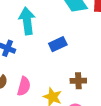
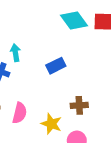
cyan arrow: (27, 21) -> (15, 53), moved, size x0.6

